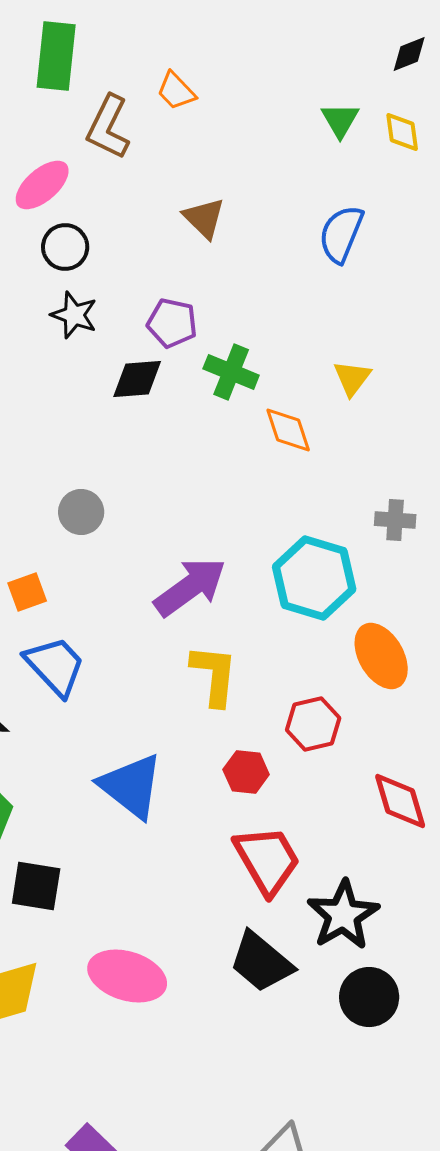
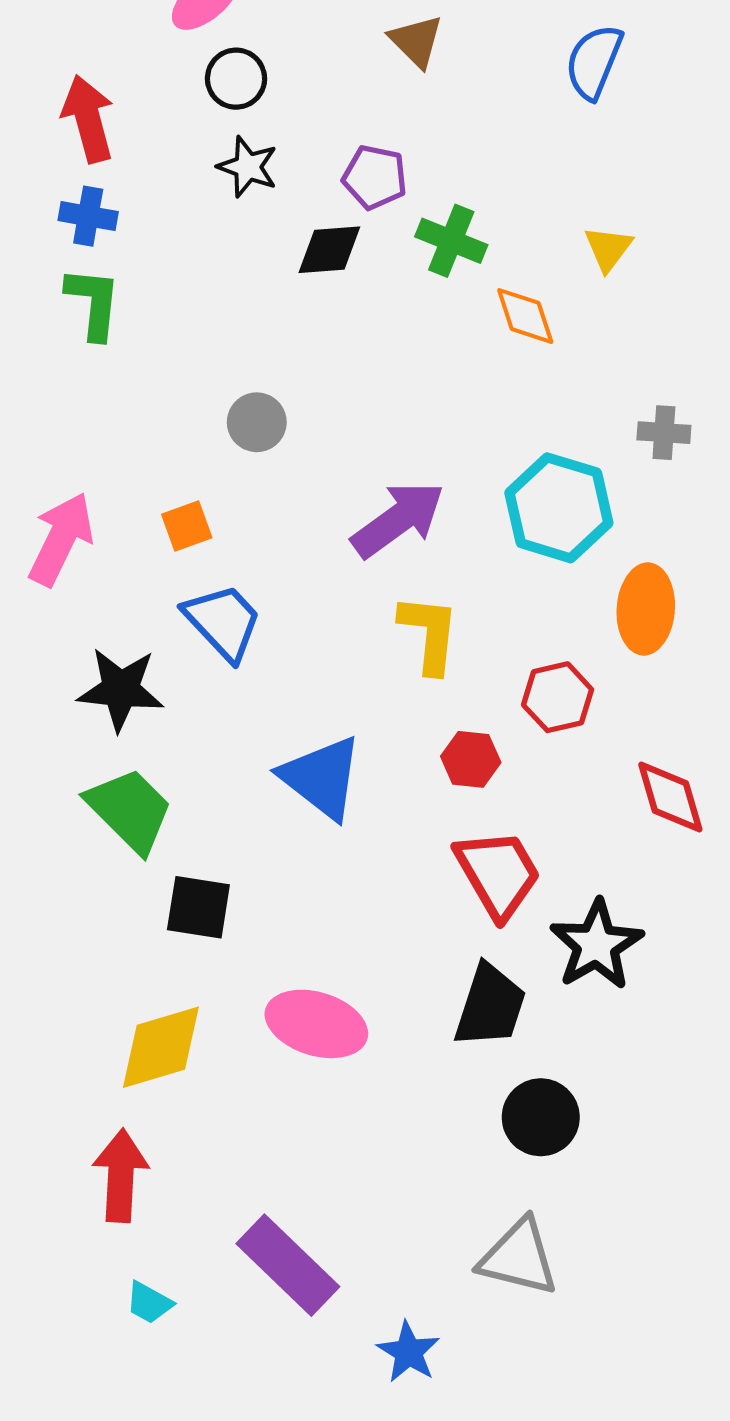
orange ellipse: (381, 656) -> (646, 609), turned 34
black trapezoid: (261, 962) -> (490, 1006), turned -112
black circle: (369, 997) -> (541, 1117), moved

